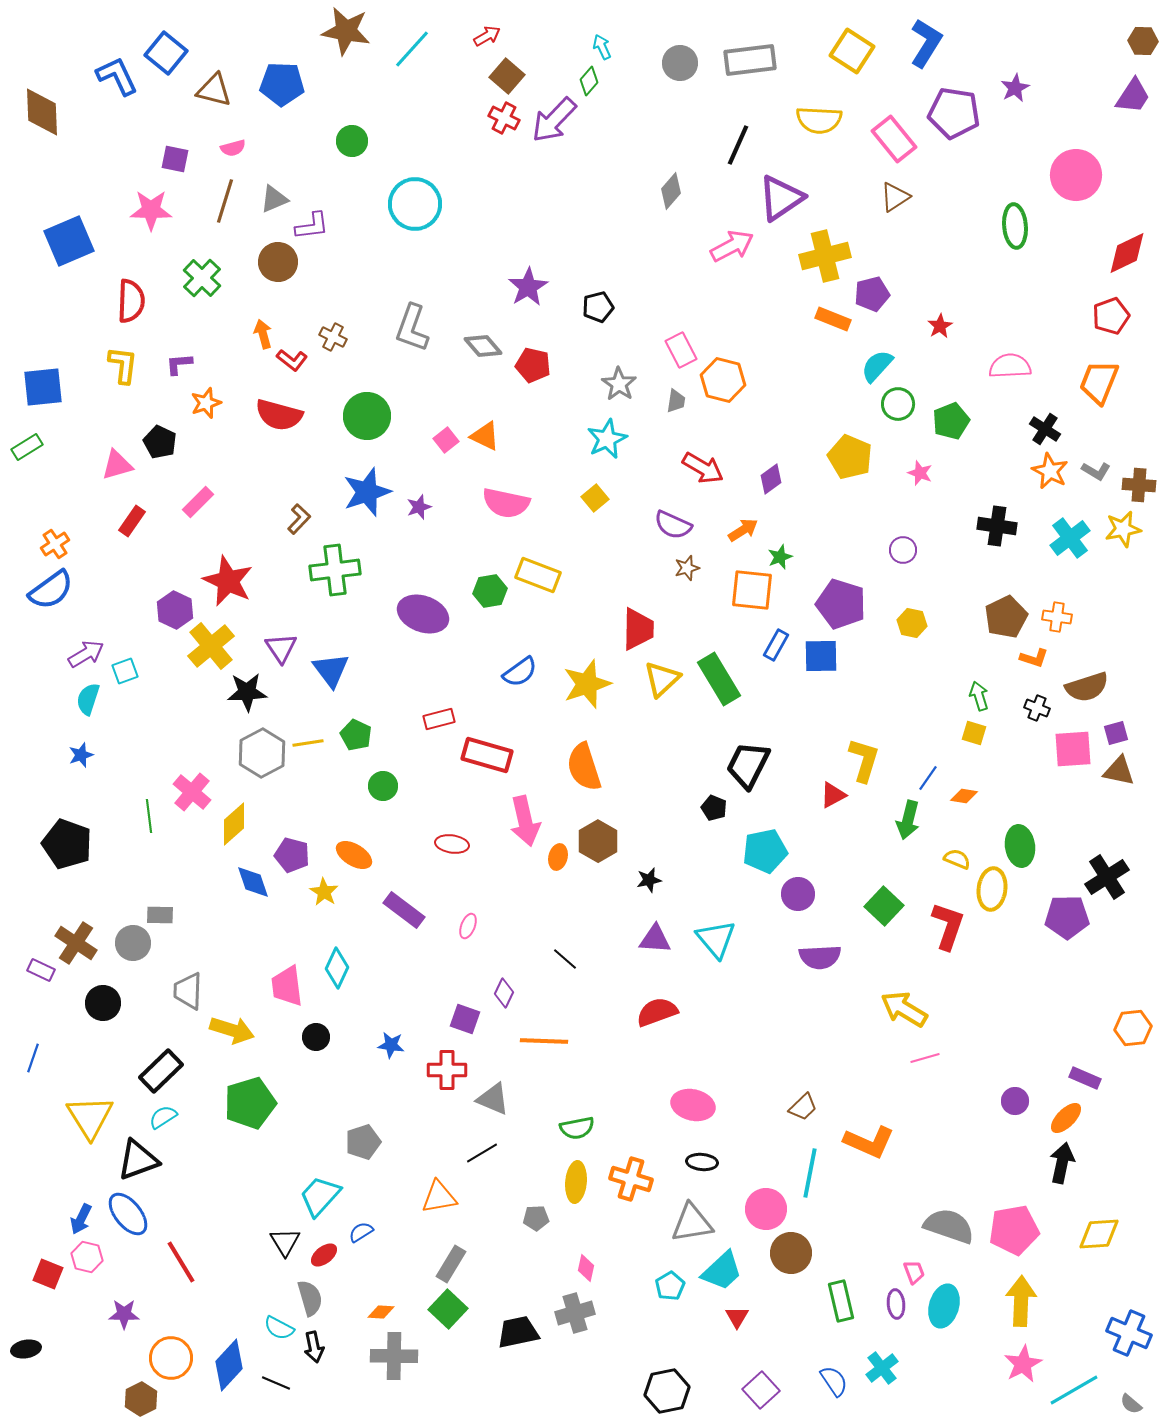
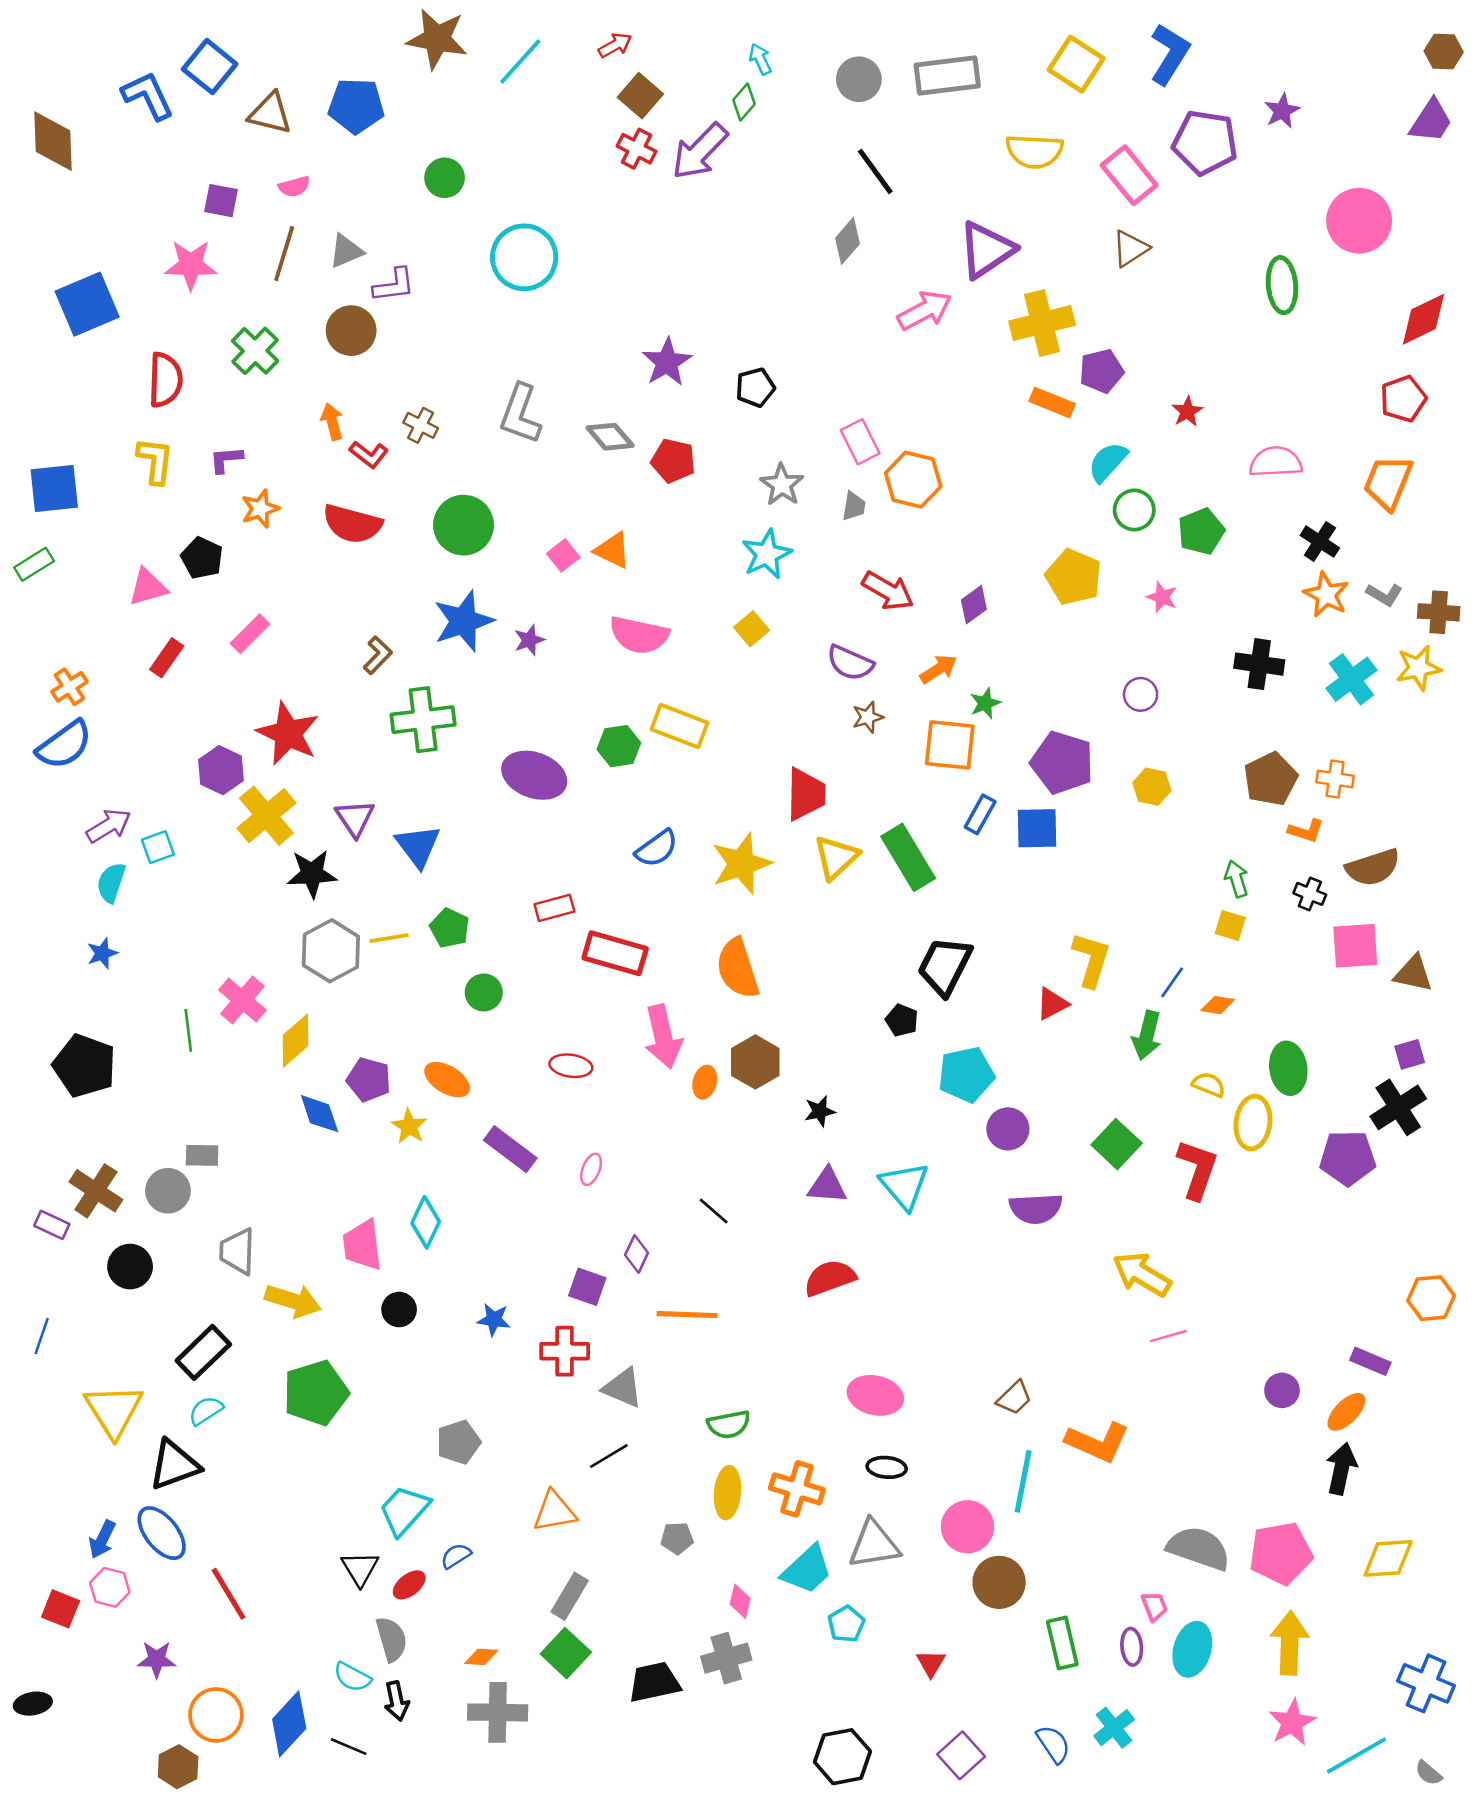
black line: (738, 145) -> (875, 171), moved, turned -60
purple square: (1116, 733) -> (1410, 1054), moved
cyan trapezoid: (722, 1271) -> (807, 1570), moved

